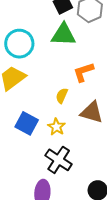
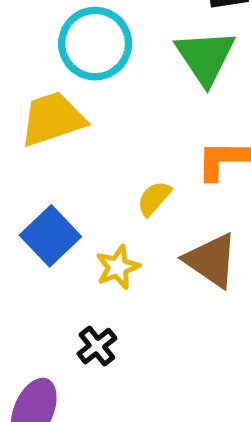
green triangle: (63, 35) -> (205, 57), turned 36
black cross: (59, 160) -> (97, 346), size x0.6

